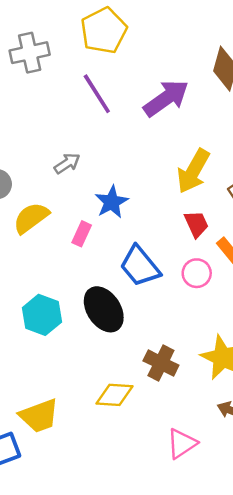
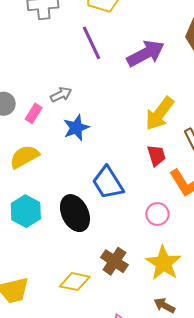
blue star: (112, 202) -> (76, 128), moved
yellow semicircle: (31, 218) -> (24, 157), moved
pink rectangle: (82, 234) -> (34, 113), moved
pink circle: (197, 273) -> (157, 214), moved

